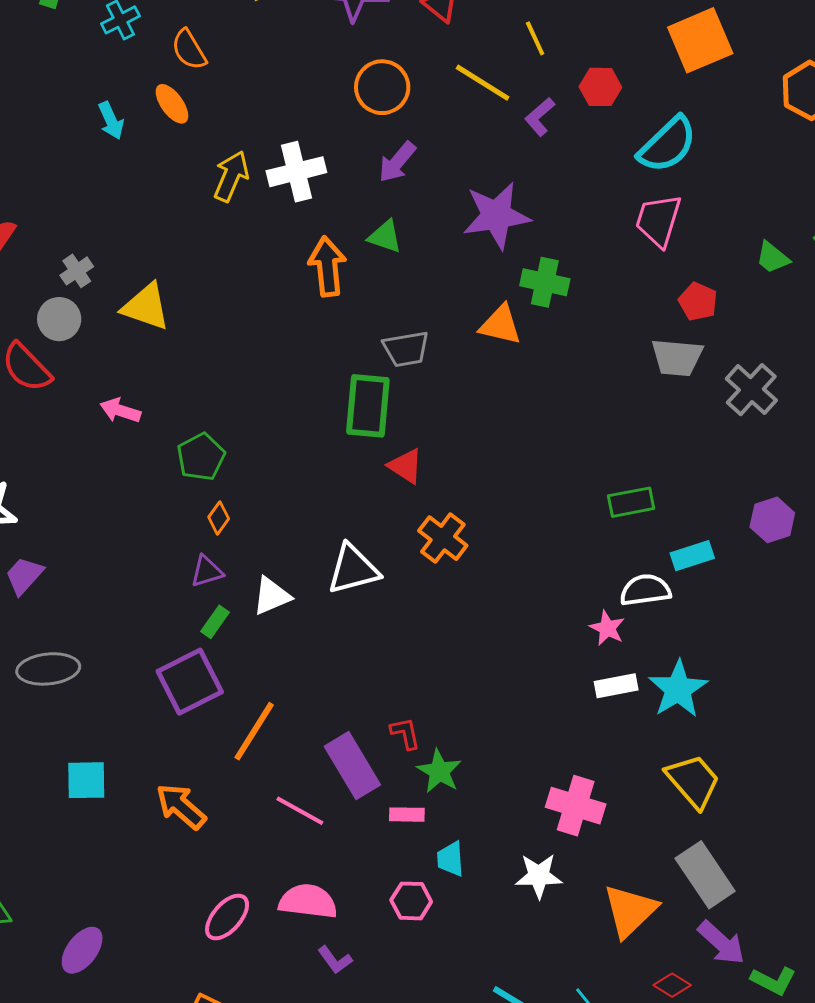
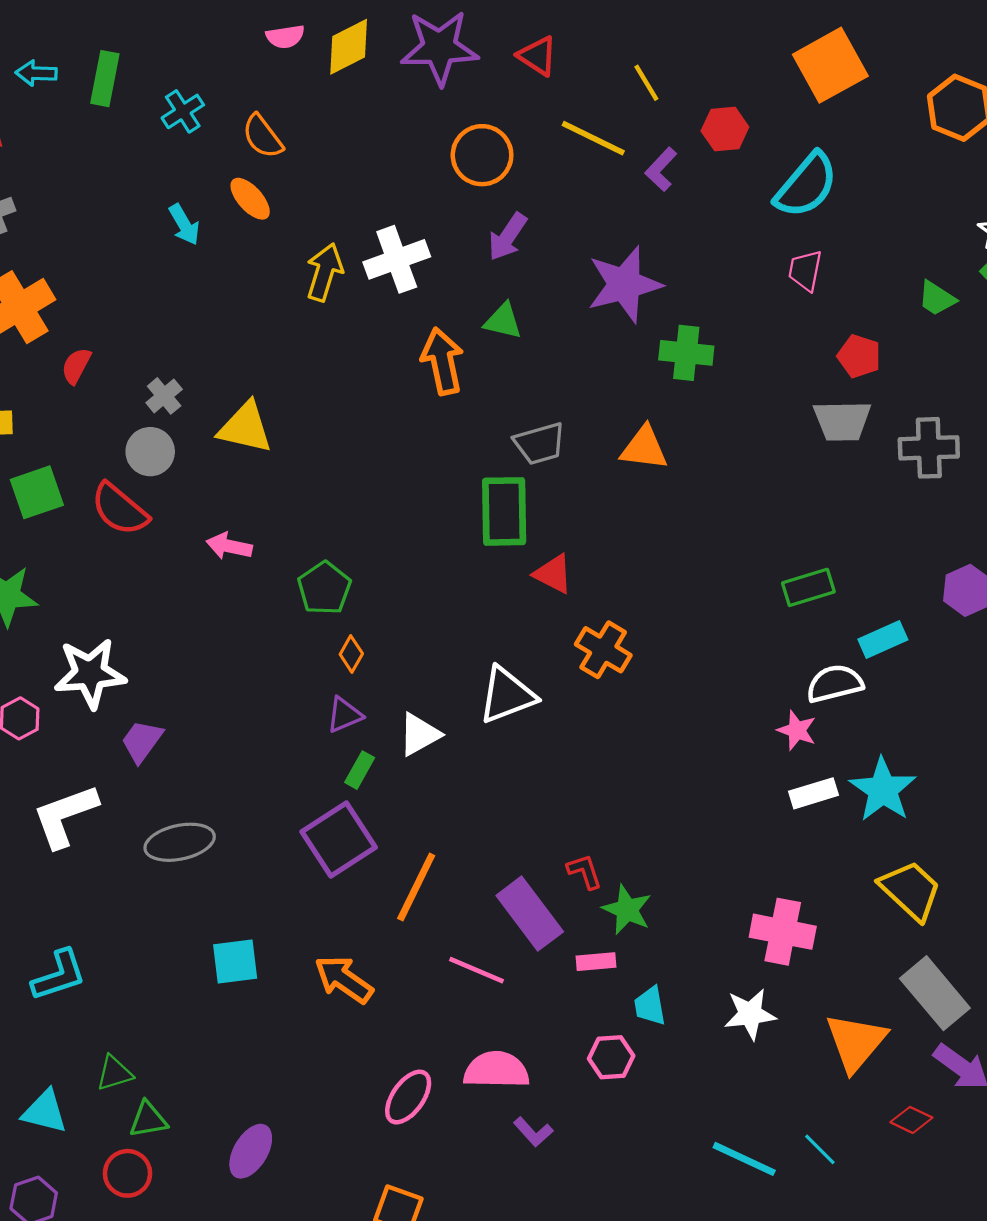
pink trapezoid: (658, 220) -> (805, 270), size x0.7
orange triangle: (500, 325) -> (644, 448), moved
gray cross: (751, 390) -> (929, 448), turned -38

